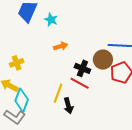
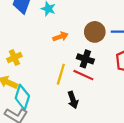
brown circle: (103, 60) -> (95, 32), moved
yellow line: (58, 93) -> (61, 74), moved

